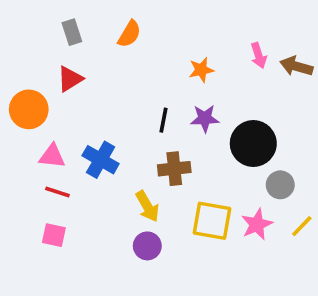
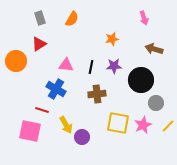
pink arrow: (259, 55) -> (144, 18), moved
brown arrow: (296, 66) -> (154, 49), moved
pink triangle: (52, 156) -> (66, 65), moved
red line: (57, 192) -> (42, 110), moved
yellow arrow: (147, 206) -> (66, 125), moved
pink square: (54, 235) -> (30, 131), size x1.6

